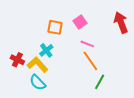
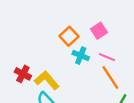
orange square: (55, 27) -> (69, 36), turned 35
cyan cross: (46, 50) -> (81, 56), moved, turned -32

